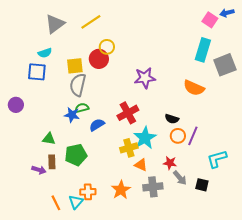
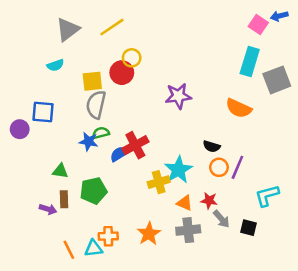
blue square: (37, 72) -> (43, 112), moved
red cross: (128, 113) -> (135, 145), moved
orange triangle: (141, 165) -> (185, 203), moved
cyan triangle: (76, 202) -> (93, 249), turned 42

